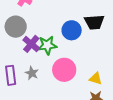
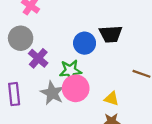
green star: (47, 45) -> (70, 71), moved
gray star: (32, 73) -> (52, 93), moved, size x1.5

